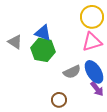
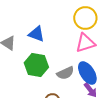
green hexagon: (43, 50) -> (36, 65), moved

